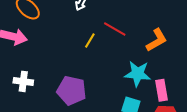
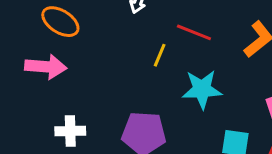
cyan star: (138, 74) -> (202, 89), moved

